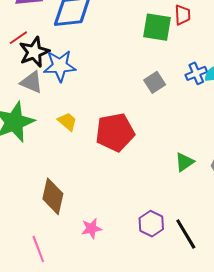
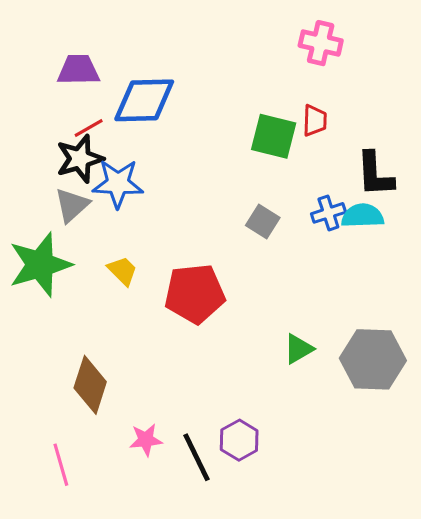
red line: (18, 38) -> (89, 128), moved
gray triangle: (31, 82) -> (72, 205), turned 50
gray square: (155, 82) -> (263, 221), turned -30
black line: (186, 234) -> (196, 457), moved

